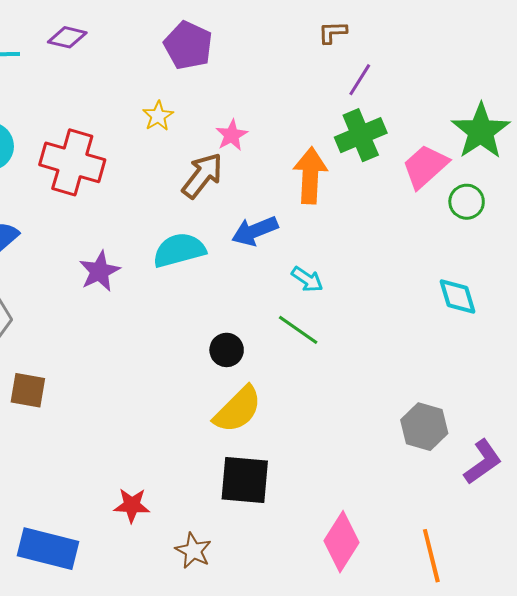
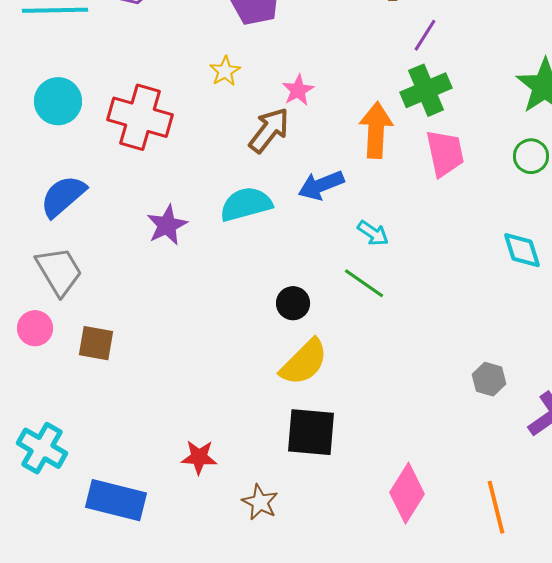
pink trapezoid: (425, 166) -> (445, 153), moved, turned 120
gray hexagon: (424, 427) -> (489, 379), size x0.7

